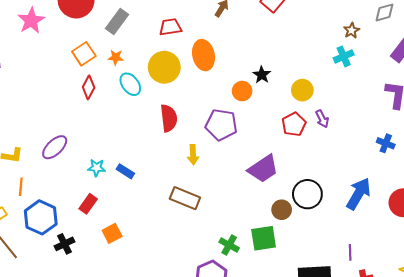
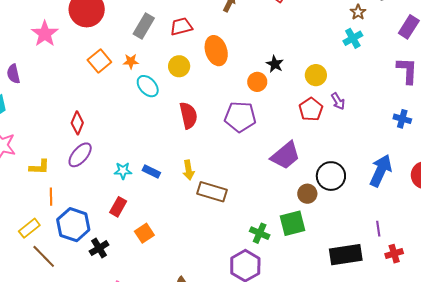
gray rectangle: (117, 21) -> (144, 26), moved
yellow circle: (164, 67) -> (179, 66), size x0.7
red diamond: (89, 87) -> (77, 123), moved
yellow arrow: (193, 155) -> (189, 170), moved

